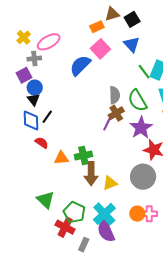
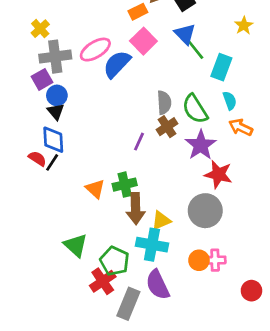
pink ellipse: (49, 42) -> (95, 50), moved
gray cross: (34, 59) -> (55, 57), size x1.6
green line: (144, 72) -> (196, 50), moved
black line: (47, 117) -> (52, 162), moved
purple line: (107, 124) -> (139, 142), moved
red semicircle: (42, 143) -> (37, 159), moved
orange triangle: (61, 158) -> (95, 189), turned 49
cyan cross: (104, 214) -> (152, 245), moved, turned -35
red cross: (65, 227) -> (103, 281), turned 30
gray rectangle: (84, 245) -> (128, 304), size x1.6

